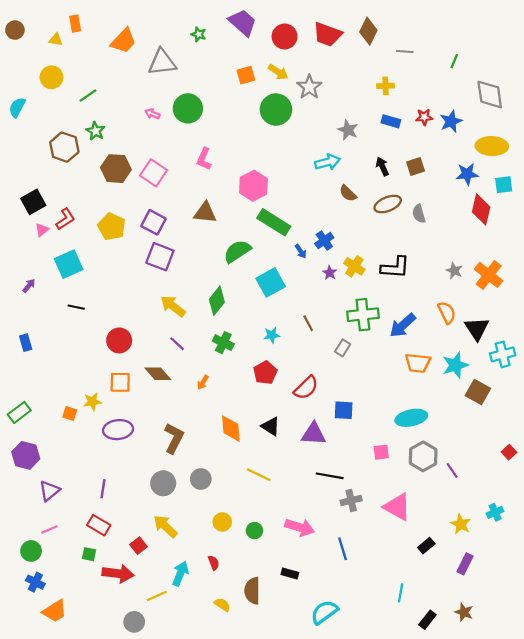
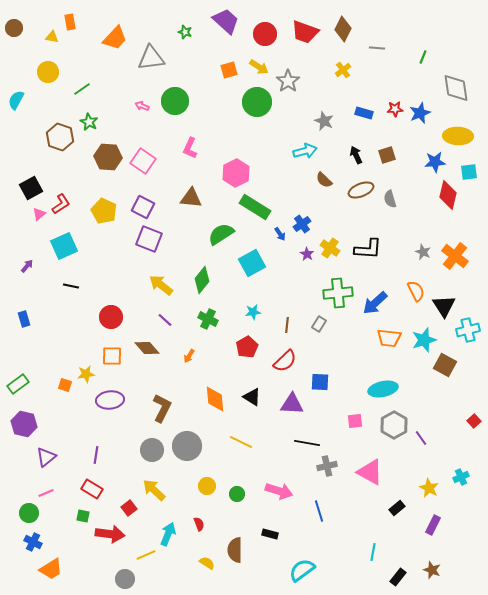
yellow cross: (386, 86) -> (343, 70), moved, turned -35
brown line: (308, 323) -> (287, 325), moved, turned 35
gray circle: (201, 479) -> (187, 446), size x1.5

